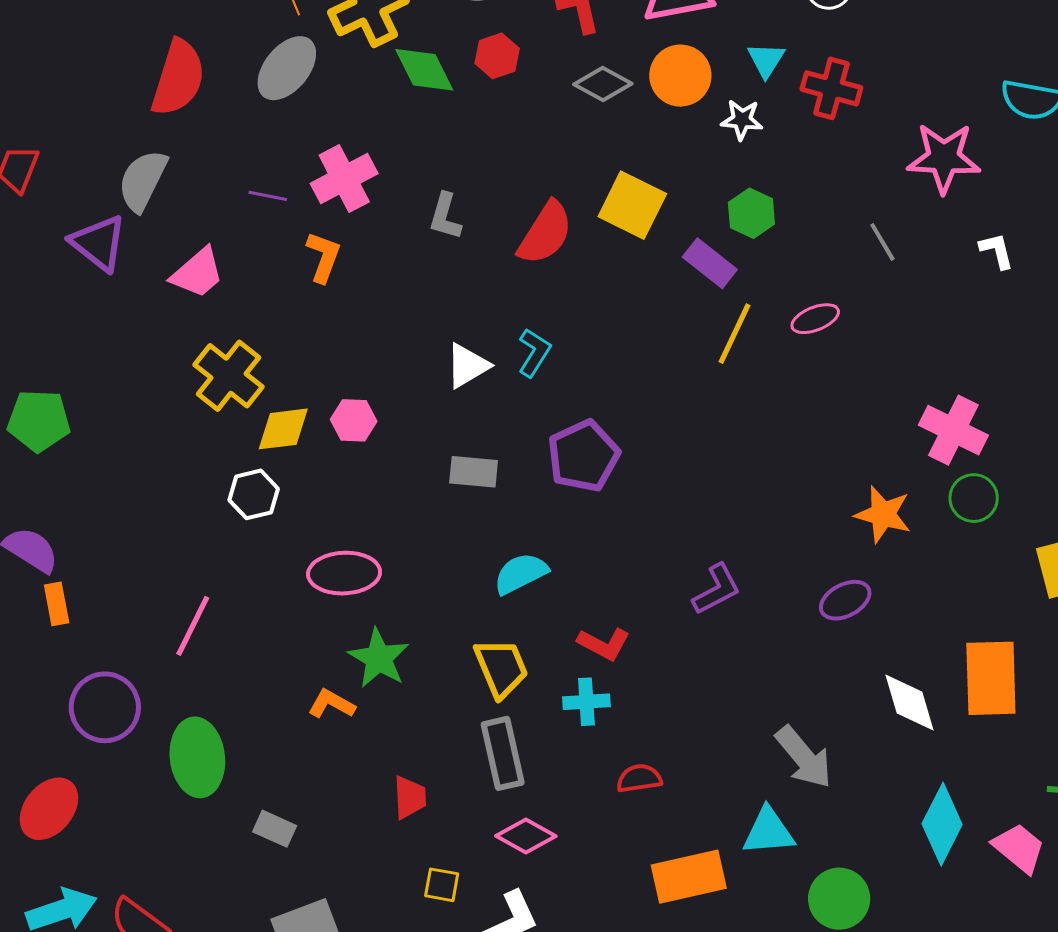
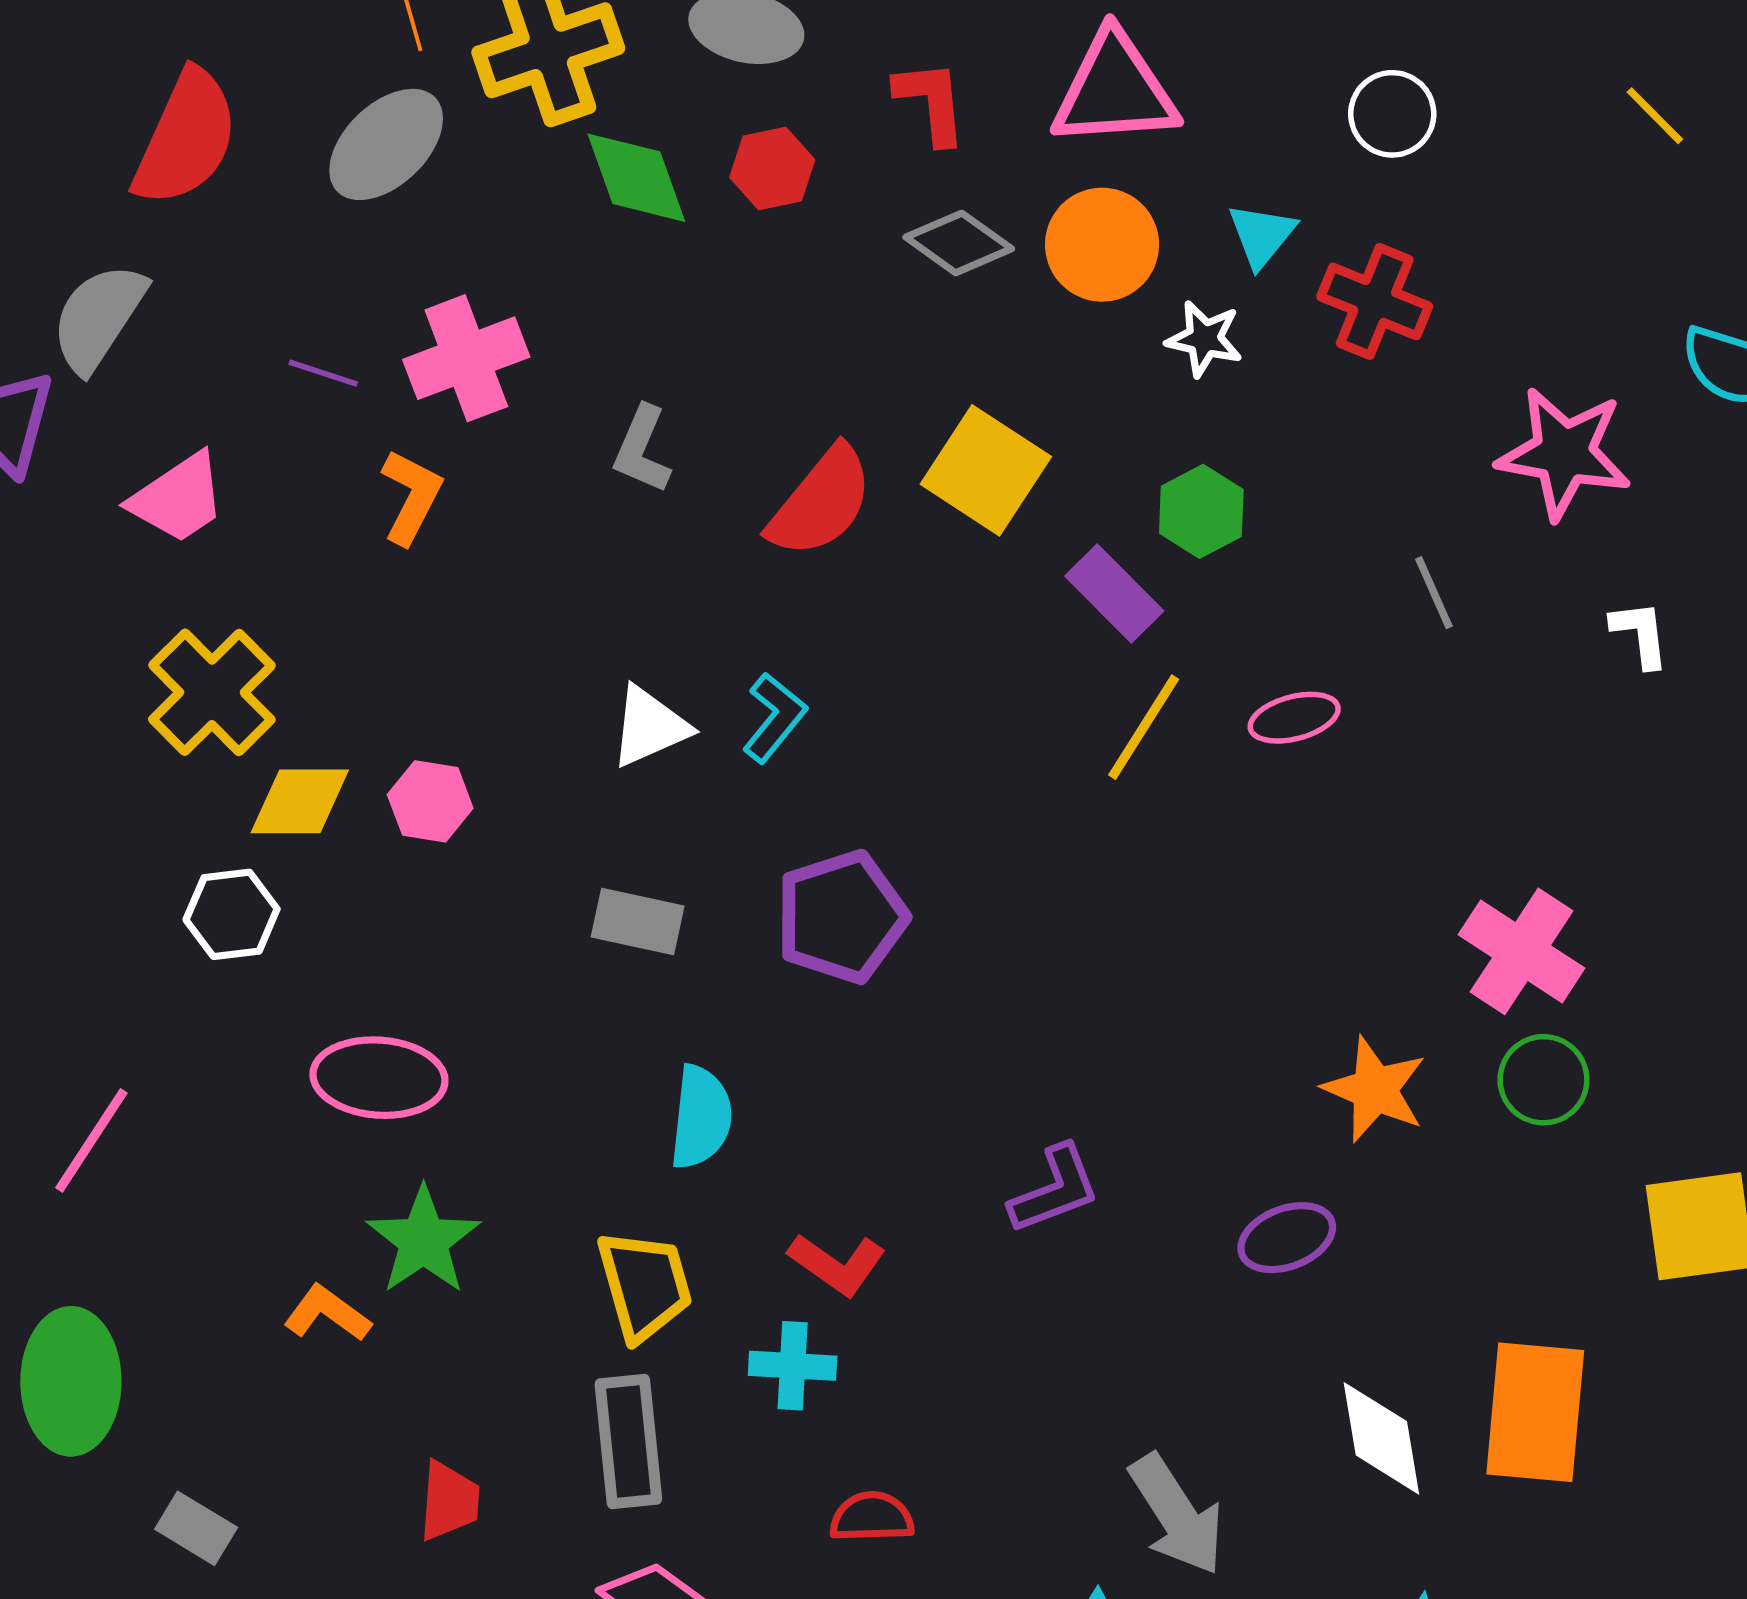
cyan semicircle: (521, 573) -> (701, 1117), turned 116

